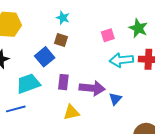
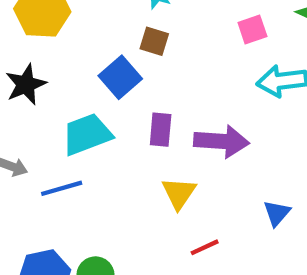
blue triangle: (115, 99) -> (277, 213), moved
yellow triangle: (71, 112) -> (179, 193), turned -42

